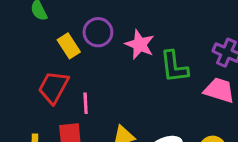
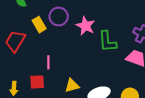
red trapezoid: (53, 87) -> (15, 41), moved

